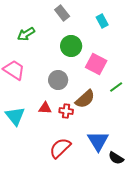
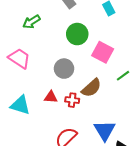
cyan triangle: (15, 116) -> (20, 105), turned -35

